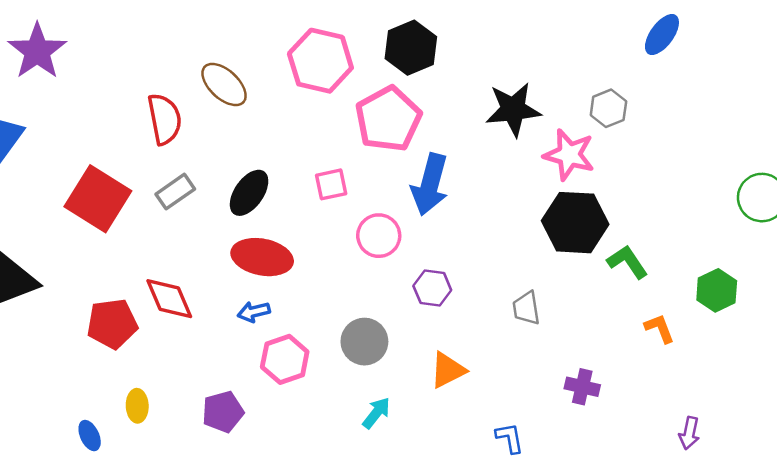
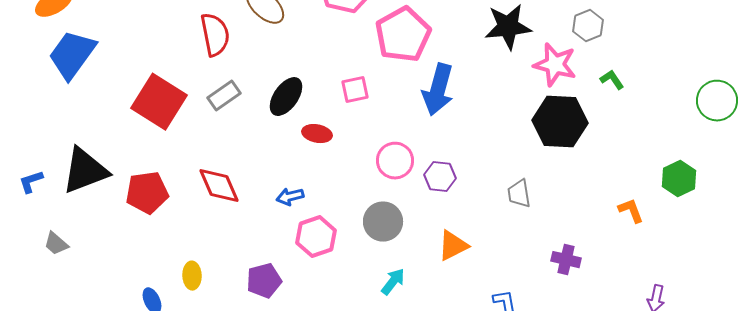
pink circle: (379, 236) -> (395, 161), moved
red ellipse: (262, 257) -> (317, 134), moved, size x0.6
green L-shape: (627, 262) -> (612, 80), moved, size x0.7
red pentagon: (112, 324) -> (147, 193), moved

